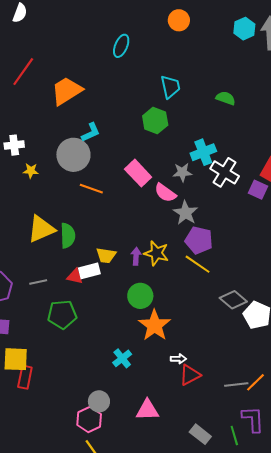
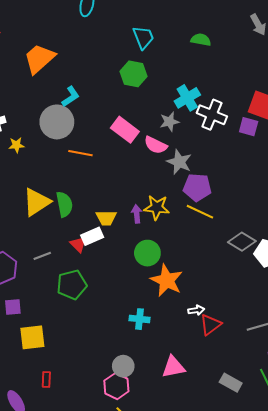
red triangle: (75, 276) -> (78, 244), turned 42
cyan cross: (122, 358) -> (140, 319), turned -36
red rectangle: (25, 377) -> (46, 379), moved, size x0.7

